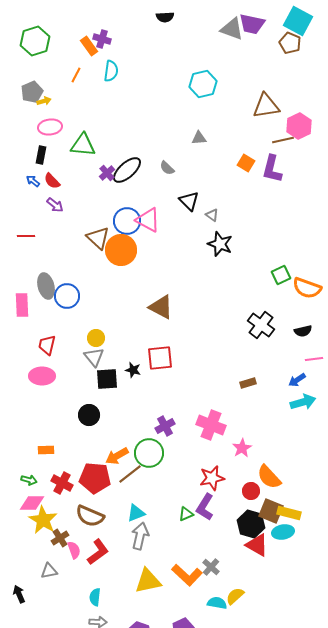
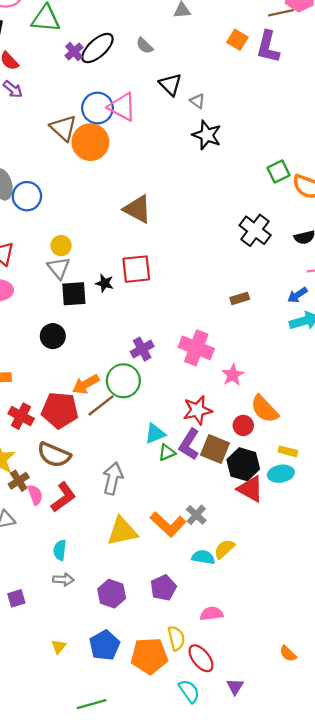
brown square: (271, 511) -> (215, 449), moved
cyan triangle: (136, 513) -> (155, 434), moved
yellow rectangle: (289, 513) -> (288, 451), size x0.7

